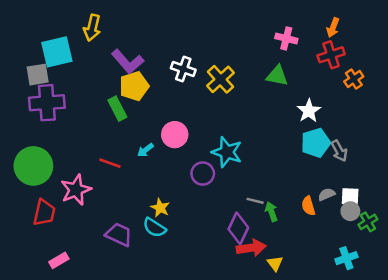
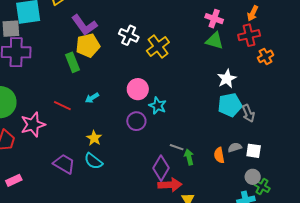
green triangle: (277, 76) -> (215, 41), moved
pink circle: (175, 135) -> (138, 89), moved
cyan star: (227, 152) -> (158, 106), size x0.7
yellow star: (160, 208) -> (94, 138), moved
gray circle: (350, 211) -> (253, 177), moved
green cross: (368, 222) -> (262, 187), moved, turned -35

